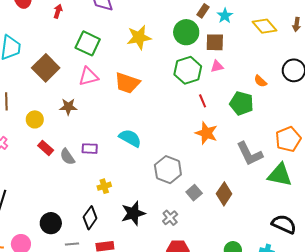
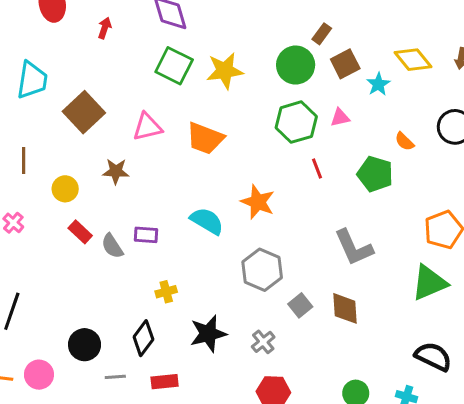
cyan star: (225, 16) -> (378, 84), moved
brown square: (215, 42) -> (345, 64), moved, turned -30
green square: (88, 43) -> (174, 66), moved
orange star: (206, 133) -> (258, 202), moved
gray L-shape: (250, 154) -> (354, 248), moved
green triangle: (280, 175) -> (429, 283), turned -36
brown diamond: (224, 194) -> (345, 308), turned -40

